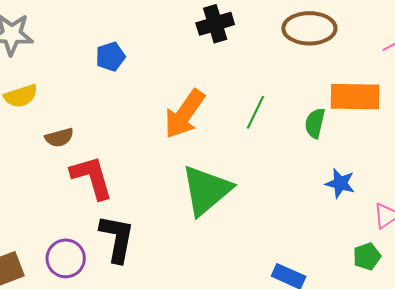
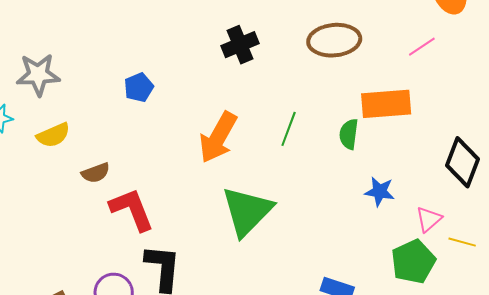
green pentagon: (367, 256) -> (413, 262), size x1.6

